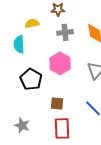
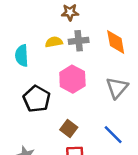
yellow semicircle: (32, 23) -> (54, 42), moved
brown square: (57, 103) -> (69, 128), turned 32

